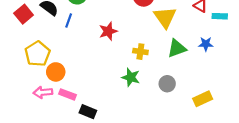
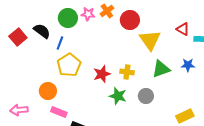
red star: (108, 31) -> (102, 74), moved
yellow pentagon: (38, 54) -> (69, 65), moved
gray circle: (167, 84) -> (146, 96), moved
pink arrow: (43, 92) -> (19, 110), moved

